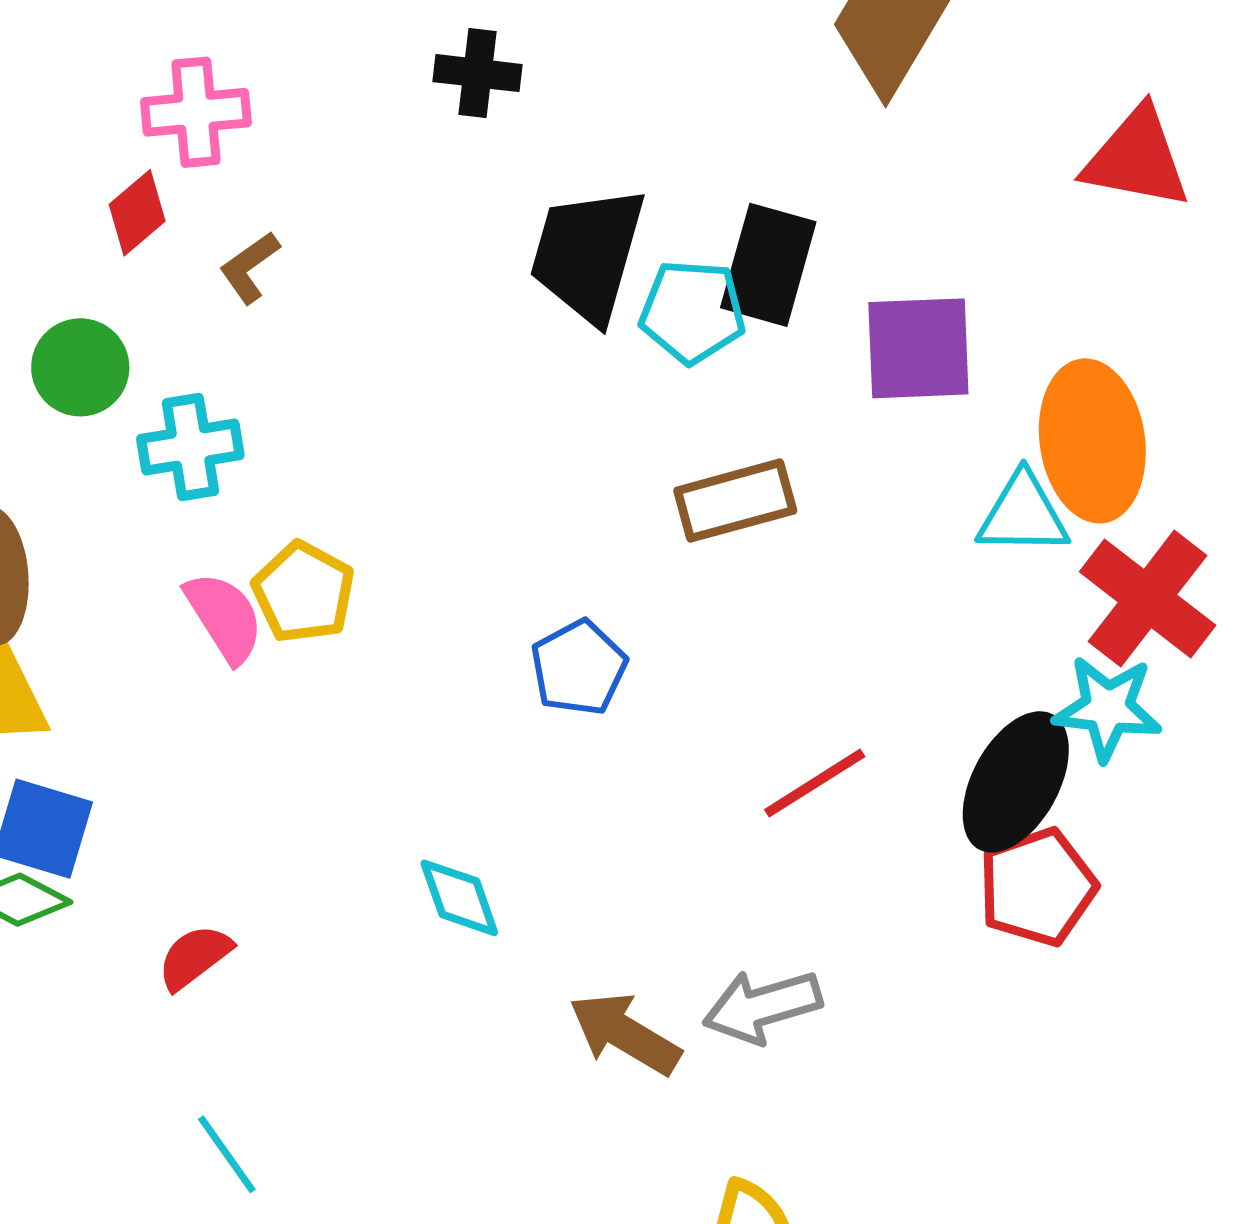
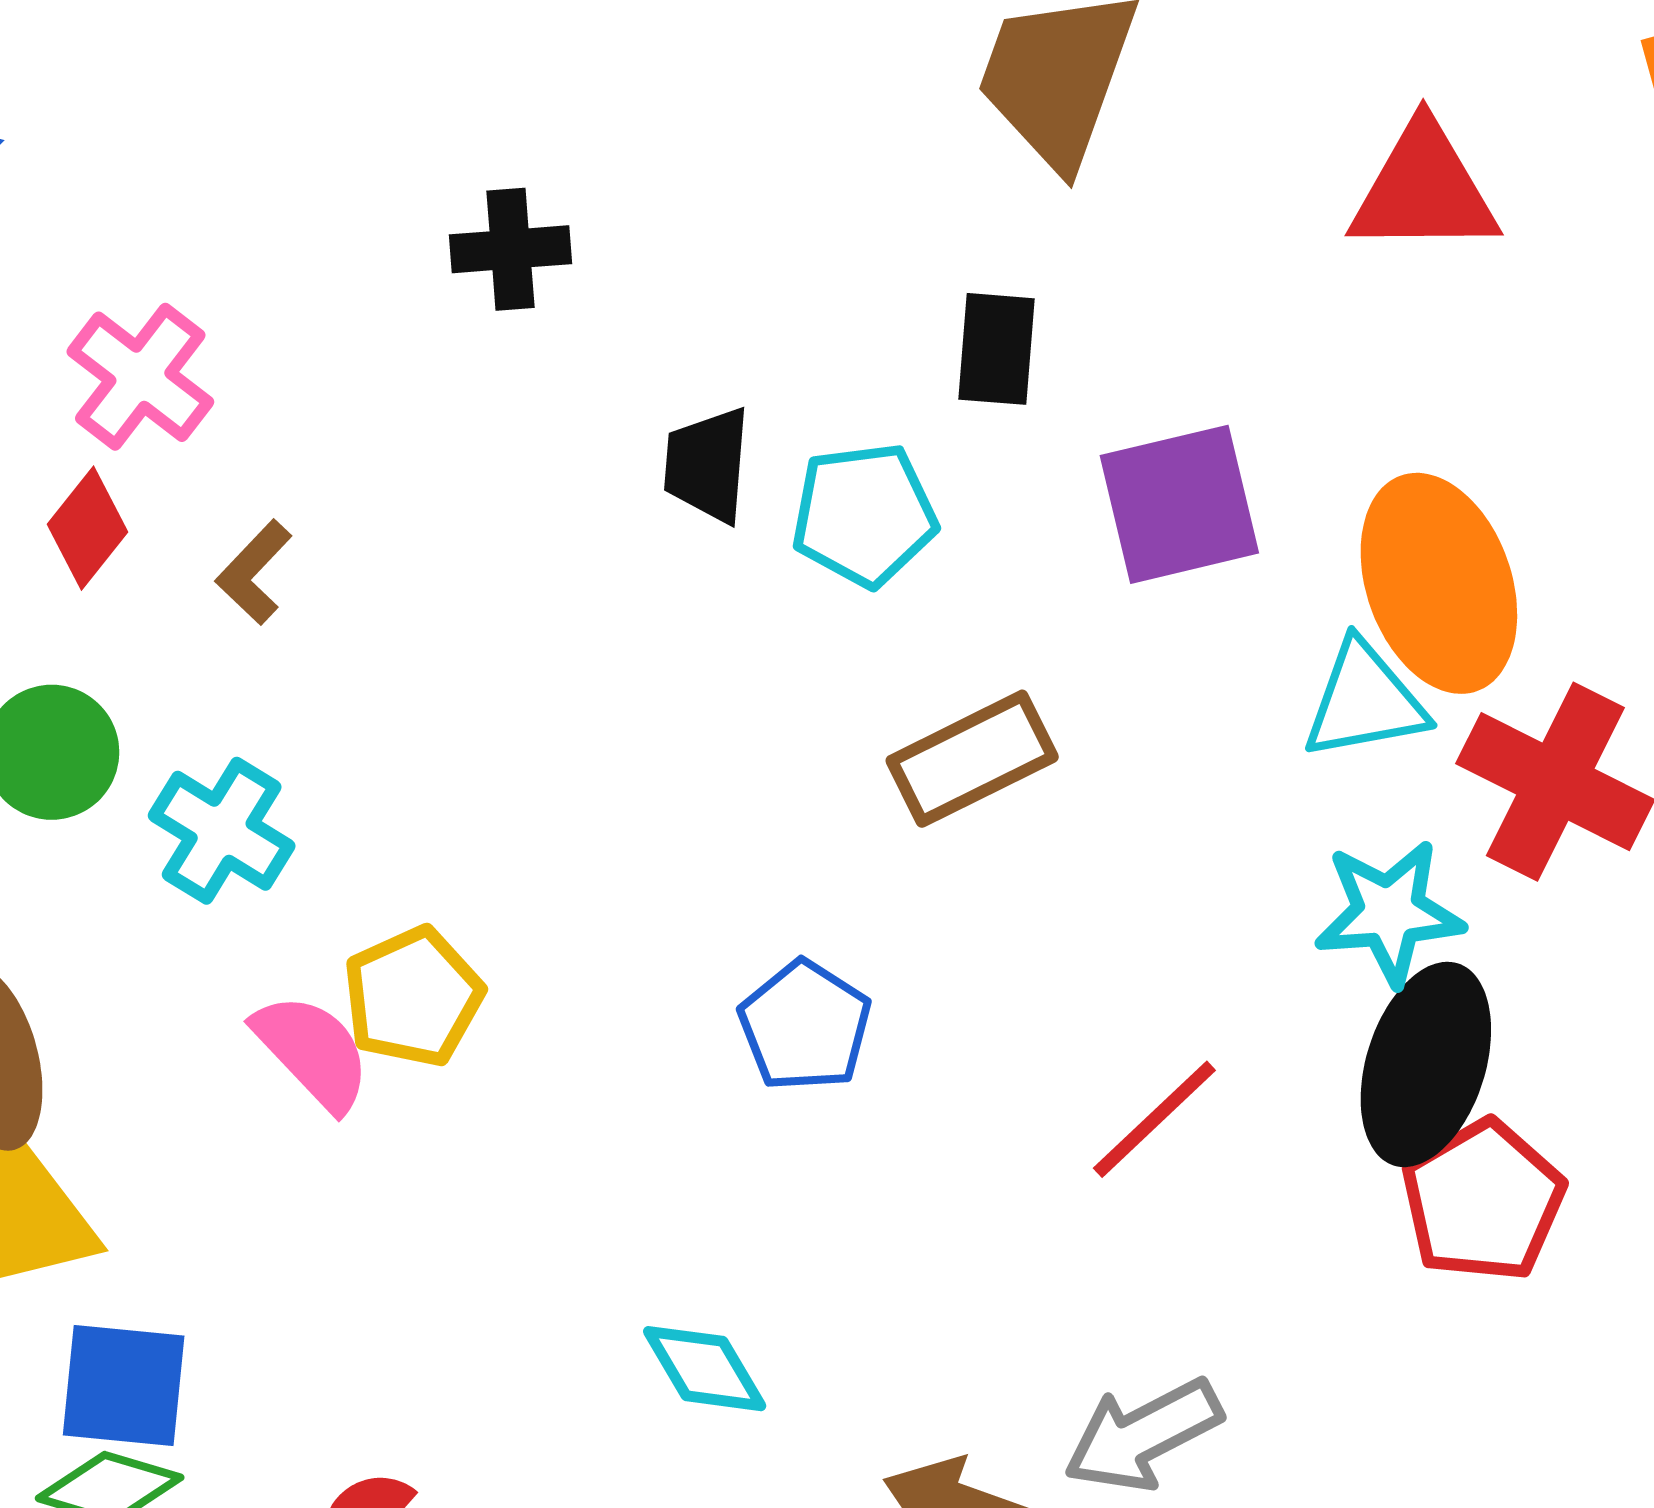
pink cross: (196, 112) -> (140, 377), turned -36
black trapezoid: (588, 254) -> (707, 465), size x0.6
black rectangle: (768, 265) -> (996, 349), moved, size x0.7
cyan cross: (190, 447) -> (222, 831), turned -38
yellow pentagon: (304, 592) -> (413, 997), turned 30
cyan star: (1107, 708) -> (1389, 912), moved

